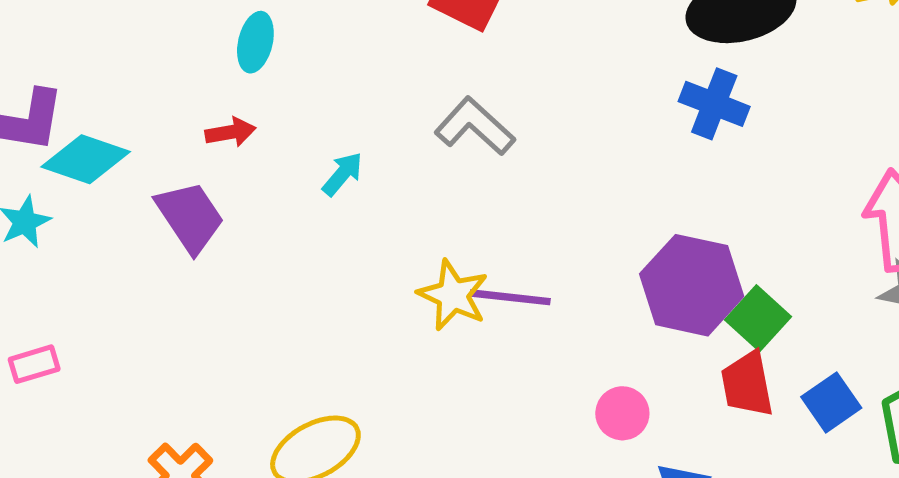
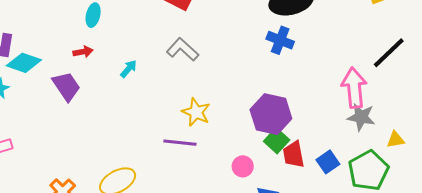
yellow star: (453, 295) -> (196, 112), moved
purple line: (510, 297) -> (180, 143), moved
green square: (758, 318) -> (277, 141), moved

